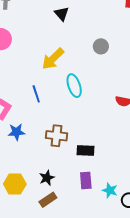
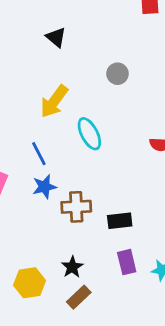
blue star: (16, 132) -> (44, 187), moved

